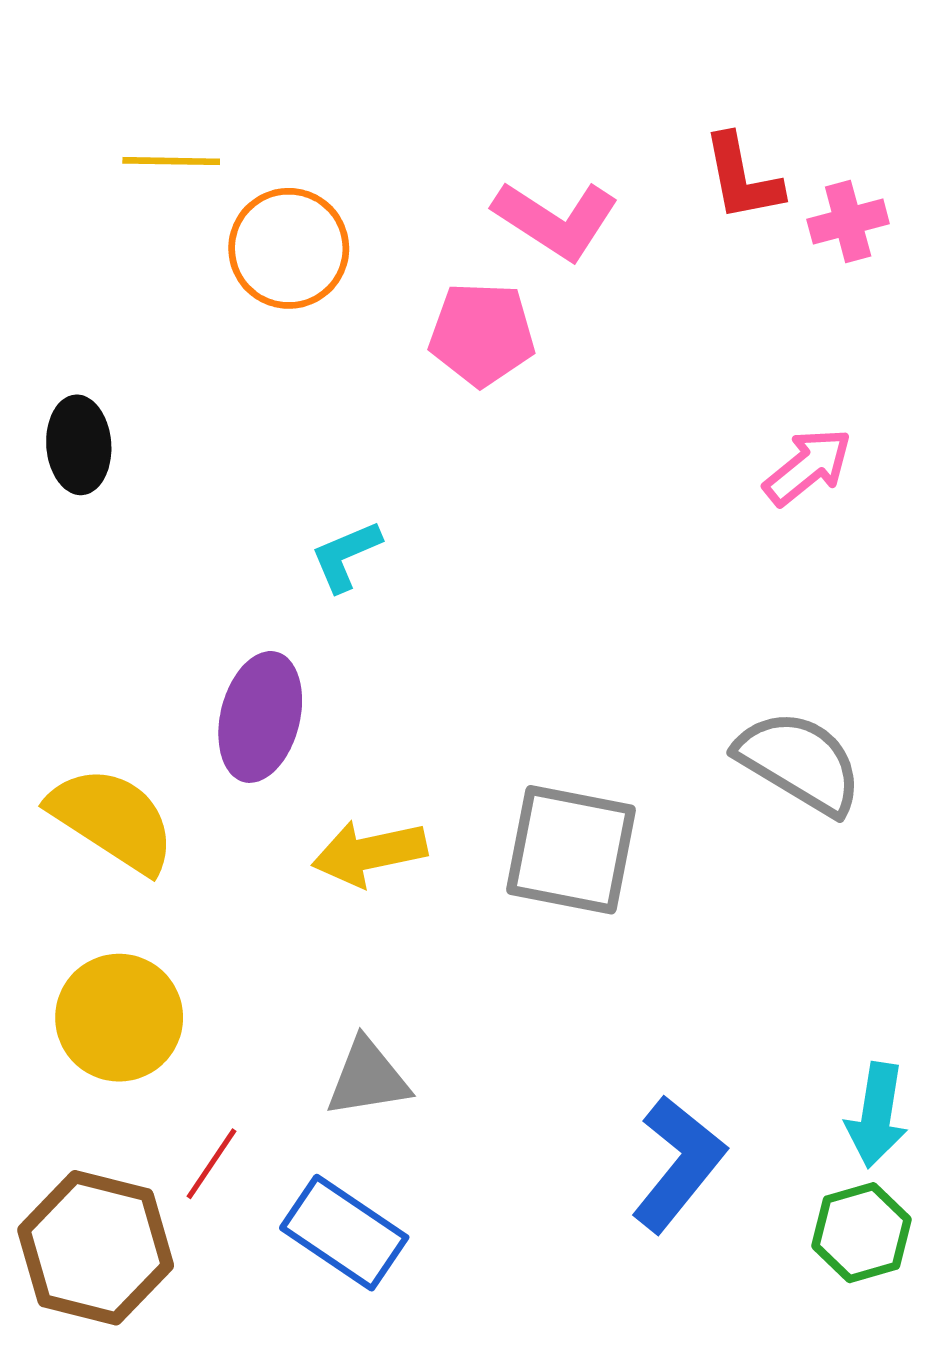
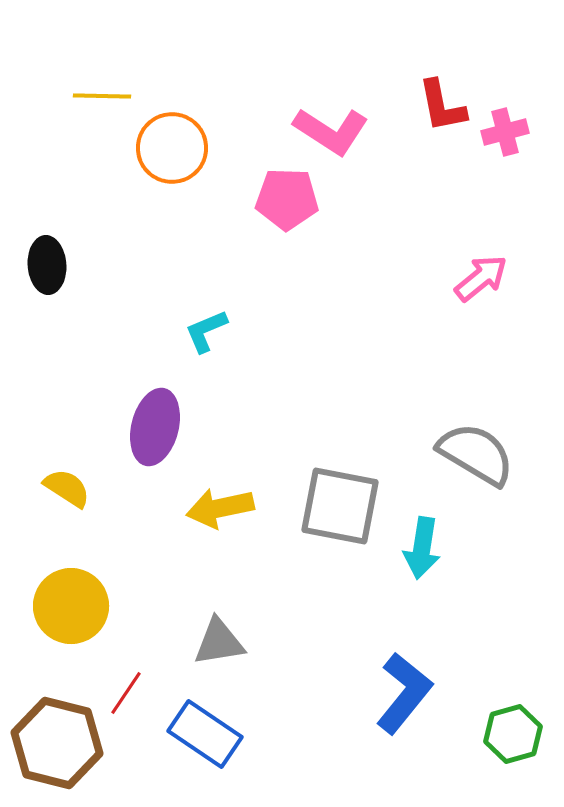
yellow semicircle: (112, 819) -> (67, 488), size x0.6
cyan arrow: (877, 1115) -> (422, 548), moved

